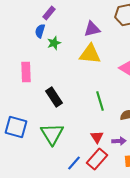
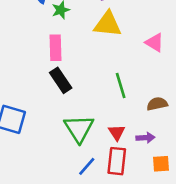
pink rectangle: (26, 72) -> (55, 48), moved
green triangle: (52, 134) -> (79, 129), moved
red rectangle: (97, 159) -> (117, 161), turned -35

